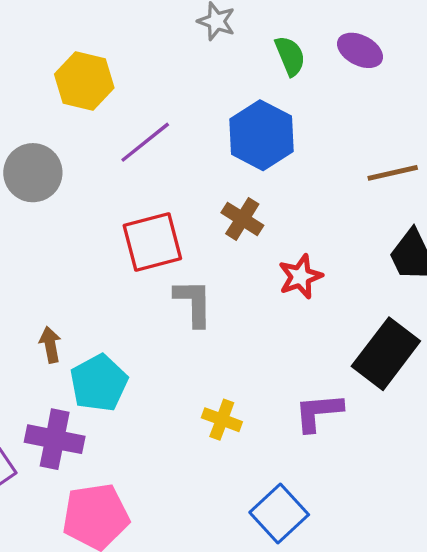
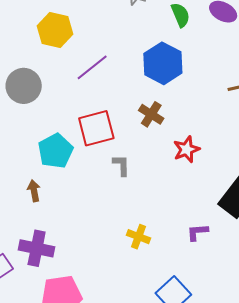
gray L-shape: (194, 303) -> (121, 165), size x0.7
cyan pentagon: (99, 383) -> (56, 151), moved
purple L-shape: (318, 412) -> (197, 232), size x0.7

